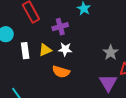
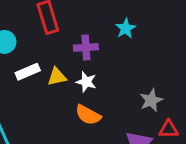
white rectangle: (25, 51) -> (28, 72), turned 63
orange semicircle: (61, 72) -> (88, 115), moved

